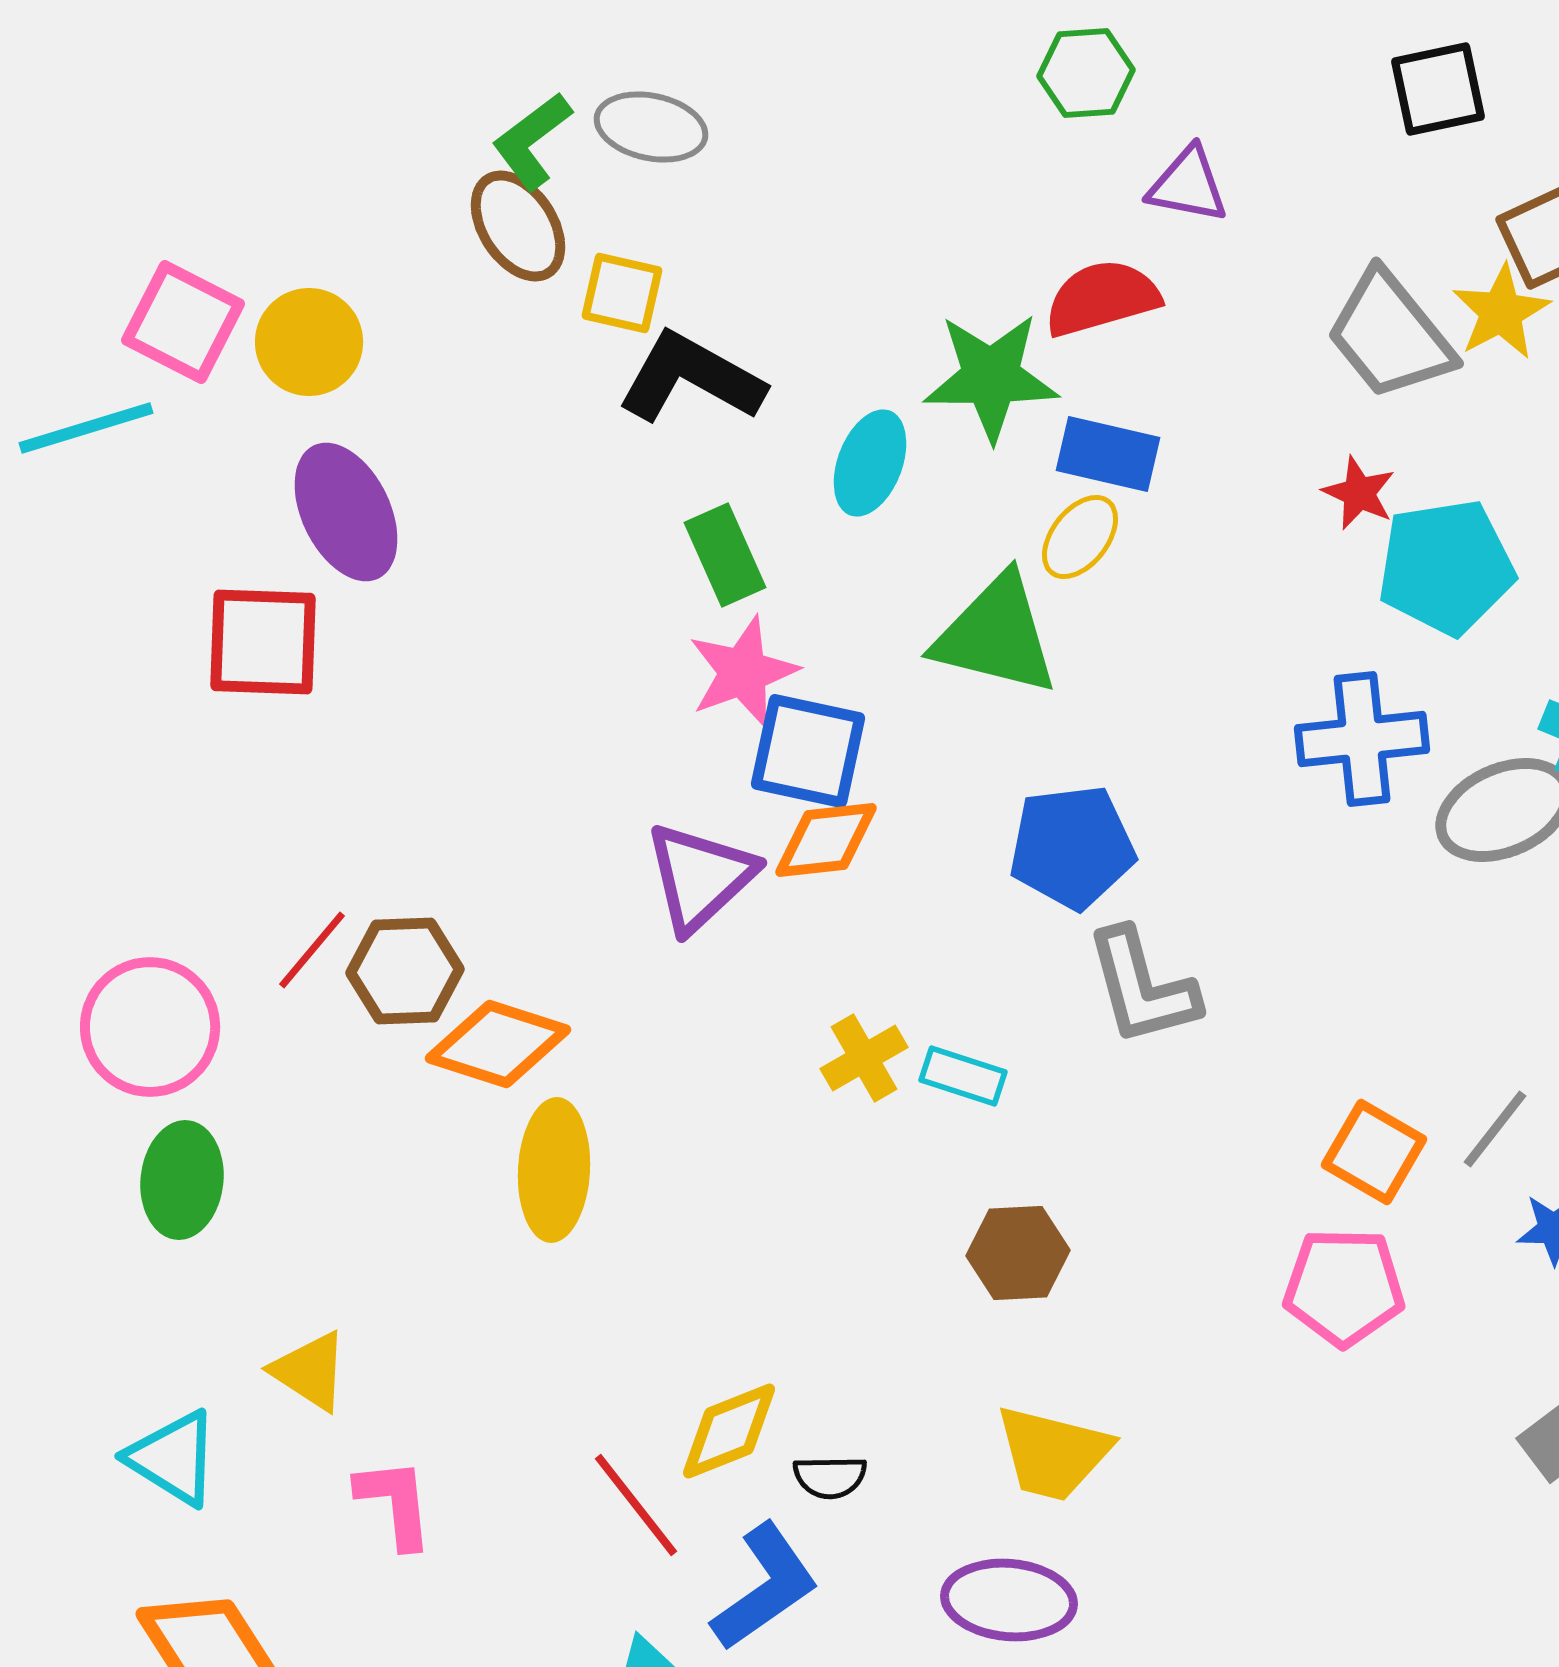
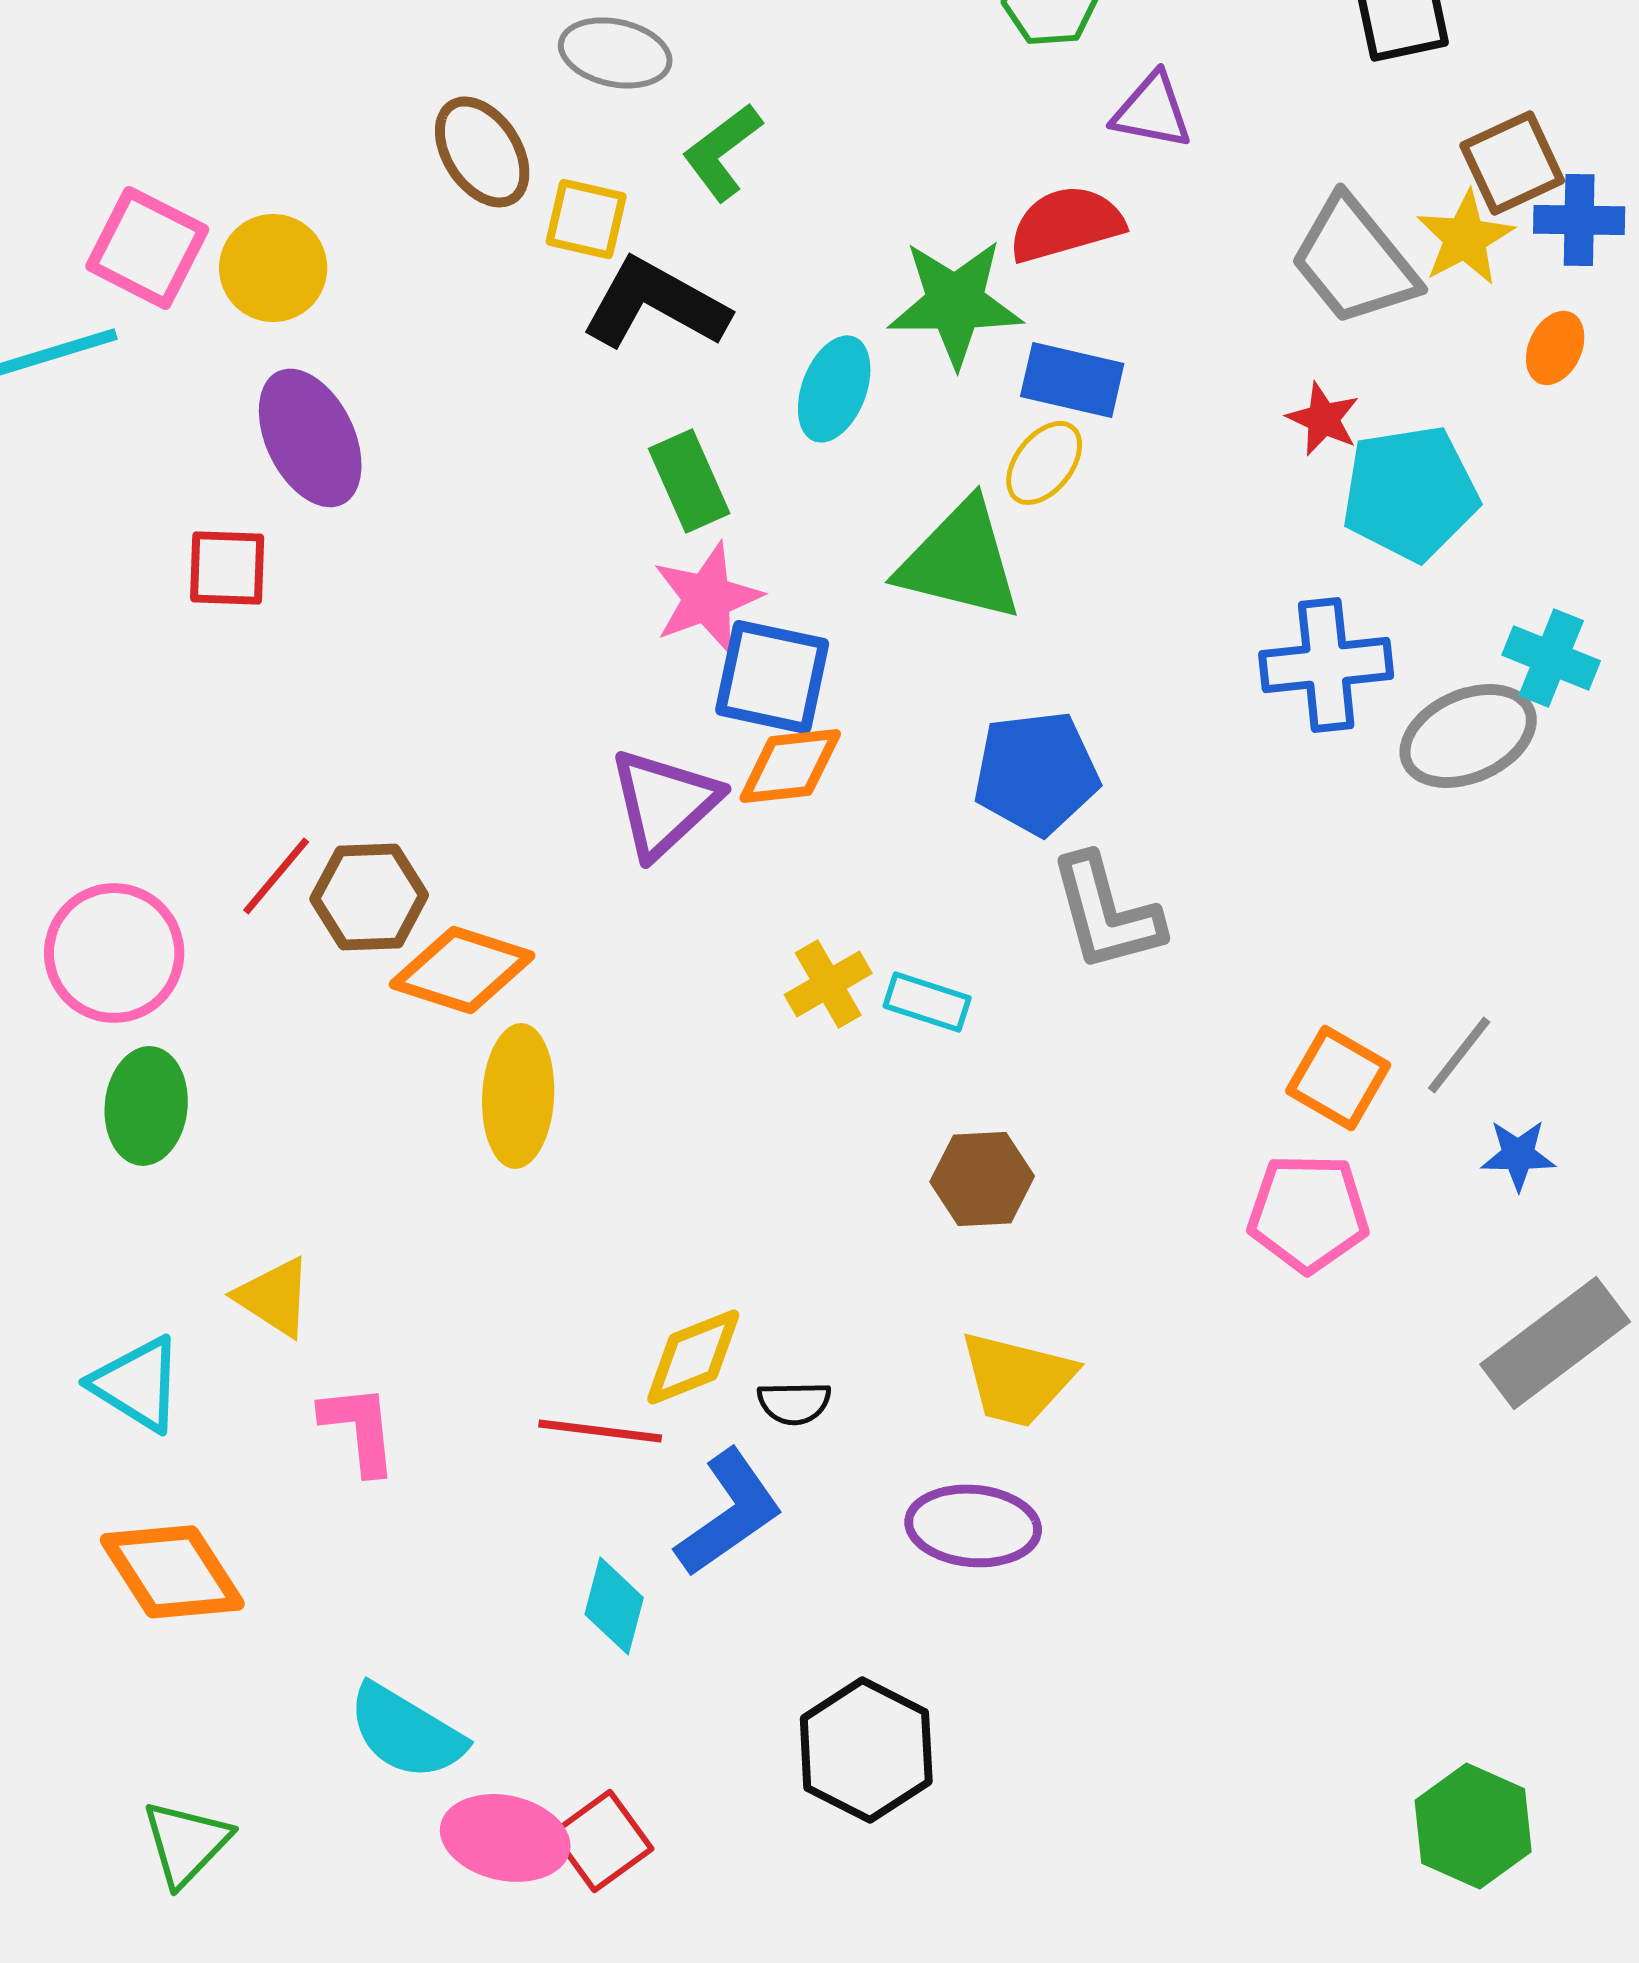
green L-shape: (532, 141) -> (722, 152), moved
red square: (263, 642) -> (227, 568), size x0.7
red line: (636, 1505) -> (600, 1431), turned -45

